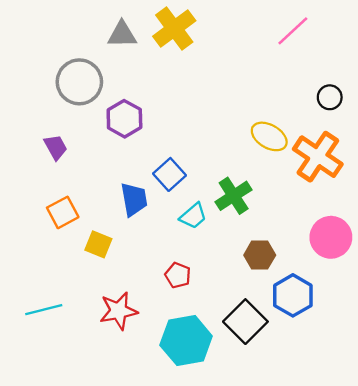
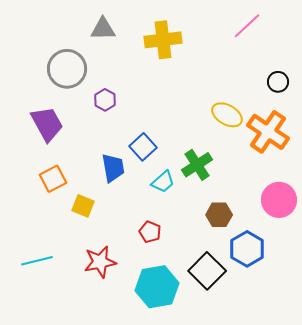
yellow cross: (174, 28) -> (163, 40), moved, turned 30
purple hexagon: (124, 119) -> (105, 100), size x0.7
purple trapezoid: (56, 147) -> (47, 124), size x1.6

